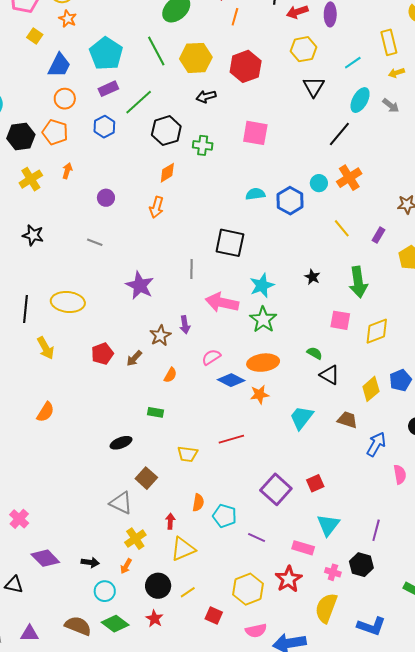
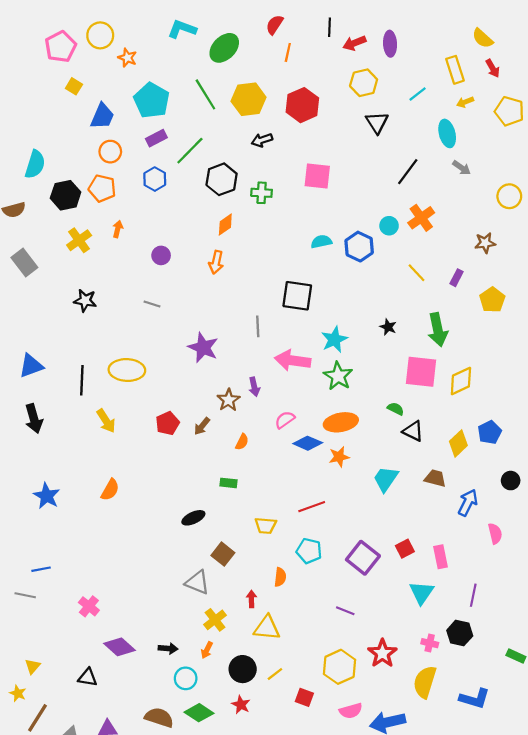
orange star: (68, 19) -> (127, 58), moved
cyan ellipse: (360, 100) -> (447, 133), moved, turned -40
gray arrow: (391, 106) -> (462, 168), moved
pink square: (340, 320) -> (421, 372), size x1.5
cyan pentagon: (225, 516) -> (309, 551), moved
pink rectangle: (303, 548) -> (440, 557), moved, turned 65
yellow triangle: (183, 549) -> (267, 628), turned 32

